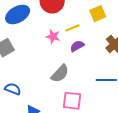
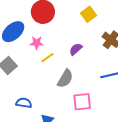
yellow line: (73, 28) -> (48, 58), moved
pink star: (53, 37) -> (37, 43), moved

